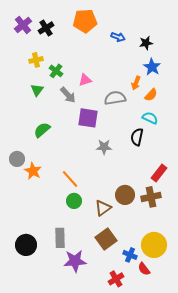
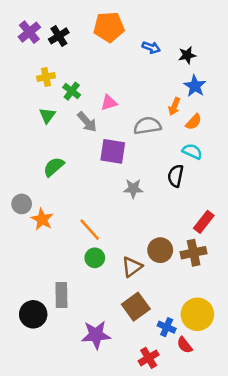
gray rectangle: (60, 238) -> (61, 295), moved

